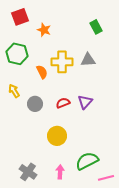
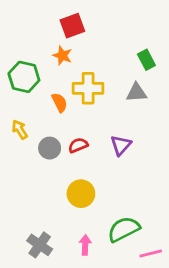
red square: (20, 17) -> (72, 26), moved
green rectangle: (96, 27) -> (146, 60), moved
orange star: (44, 30) -> (62, 56), moved
gray triangle: (88, 60) -> (136, 93), moved
red semicircle: (63, 103) -> (78, 145), moved

